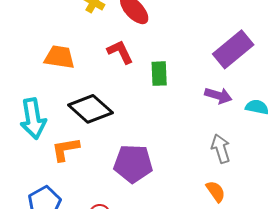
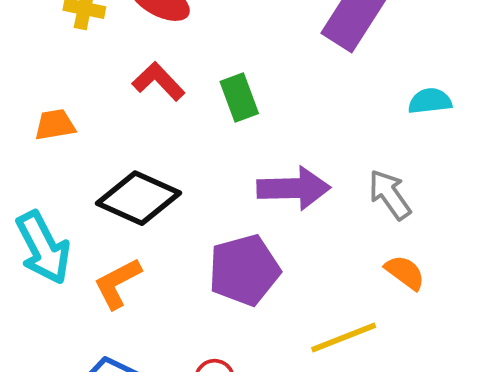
orange trapezoid: (59, 57) -> (55, 125), size x0.7
purple arrow: (218, 96) -> (294, 188), moved, size x1.4

